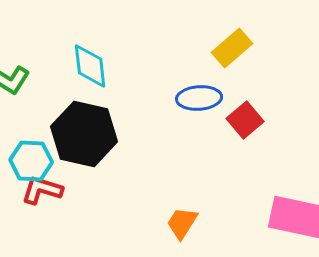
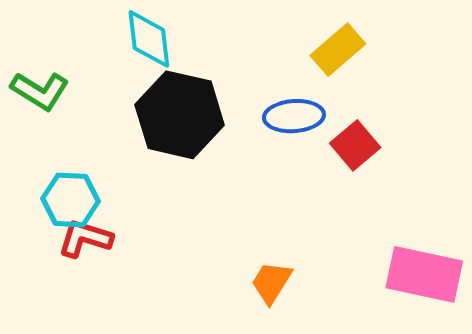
cyan diamond: (90, 66) -> (149, 39), moved
black hexagon: (84, 134) -> (180, 115), moved

